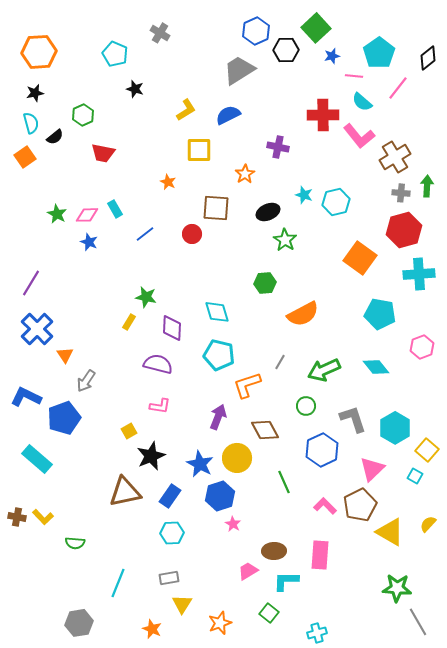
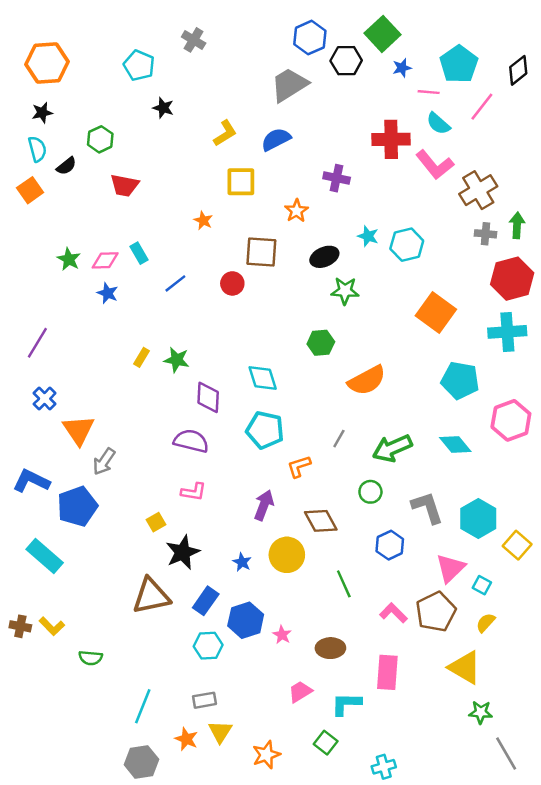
red hexagon: (404, 230) -> (512, 279), moved
green star: (285, 240) -> (345, 291), turned -30
yellow rectangle: (129, 322) -> (141, 357), moved
blue cross: (37, 329) -> (45, 399), size x0.6
pink hexagon: (422, 347) -> (511, 420), size x1.4
orange triangle: (65, 355) -> (78, 430), size x1.6
orange L-shape: (247, 385) -> (299, 466), size x0.7
blue hexagon: (322, 450) -> (390, 545), size x0.7
blue star: (200, 464) -> (242, 562), size x0.6
cyan square: (415, 476) -> (482, 585), moved
blue hexagon: (220, 496) -> (246, 620), moved
yellow semicircle: (428, 524) -> (486, 623), moved
yellow triangle: (390, 532) -> (465, 667), moved
brown ellipse: (274, 551) -> (330, 648), moved
green star: (397, 588) -> (481, 712), size x0.7
gray hexagon: (79, 623) -> (141, 762), moved
orange star: (152, 629) -> (186, 739), moved

